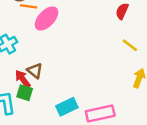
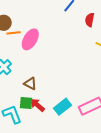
red arrow: (23, 79) -> (37, 105), moved

